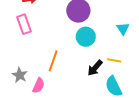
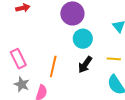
pink rectangle: (24, 24) -> (18, 59), moved
black arrow: (95, 68) -> (85, 65), moved

